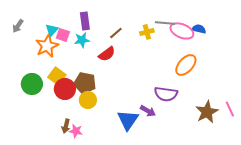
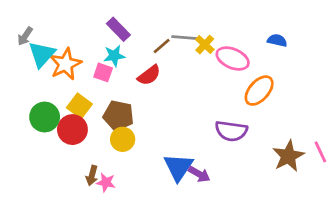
purple rectangle: (85, 21) -> (118, 29), turned -36
gray line: (165, 23) -> (185, 38), moved
cyan triangle: (52, 30) -> (42, 54), moved, size x1.5
pink ellipse: (182, 31) -> (233, 59), moved
yellow cross: (147, 32) -> (205, 45), turned -32
pink square: (63, 35) -> (103, 72), moved
red circle: (65, 89) -> (72, 130), moved
purple arrow: (148, 111) -> (199, 174), moved

